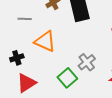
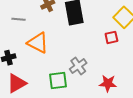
green square: (67, 78) -> (58, 80), turned 30

